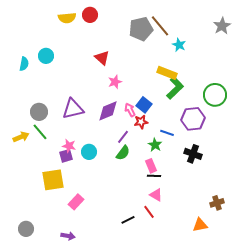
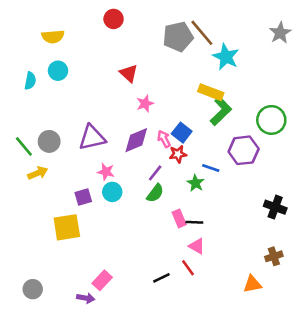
yellow semicircle: (67, 18) -> (53, 37), moved
cyan star: (179, 45) -> (226, 57), size x1.5
green line: (40, 132) -> (24, 146), moved
yellow arrow: (21, 137) -> (38, 173), moved
pink star: (69, 146) -> (106, 172), moved
black cross: (193, 154) -> (275, 207), moved
pink rectangle: (151, 166) -> (179, 218), moved
pink rectangle: (76, 202) -> (102, 280), moved

